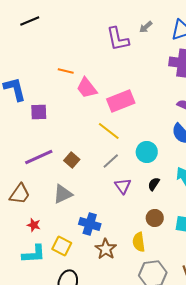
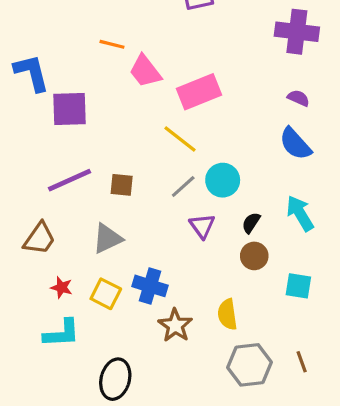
purple square: (39, 112) -> (69, 109), size x1.4
cyan circle: (147, 152) -> (223, 180), moved
brown square: (72, 160) -> (122, 185), turned -35
brown circle: (155, 218) -> (254, 256), moved
yellow square: (62, 246) -> (106, 294), moved

